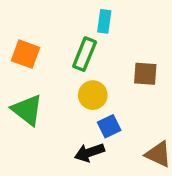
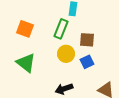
brown square: (145, 74) -> (87, 40), moved
blue square: (109, 126) -> (87, 62), moved

